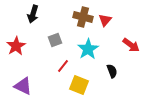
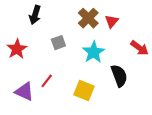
brown cross: (83, 17) -> (88, 18), turned 30
red line: (63, 66) -> (47, 81), moved
black semicircle: (112, 71) -> (119, 76), size x1.5

